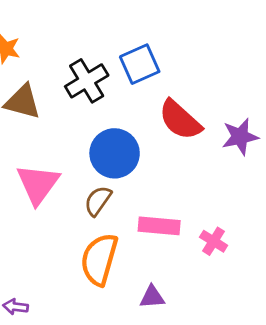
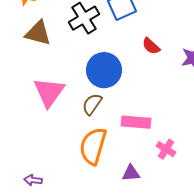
red semicircle: (180, 120) -> (151, 46), size x0.6
pink cross: (214, 241) -> (166, 149), moved

